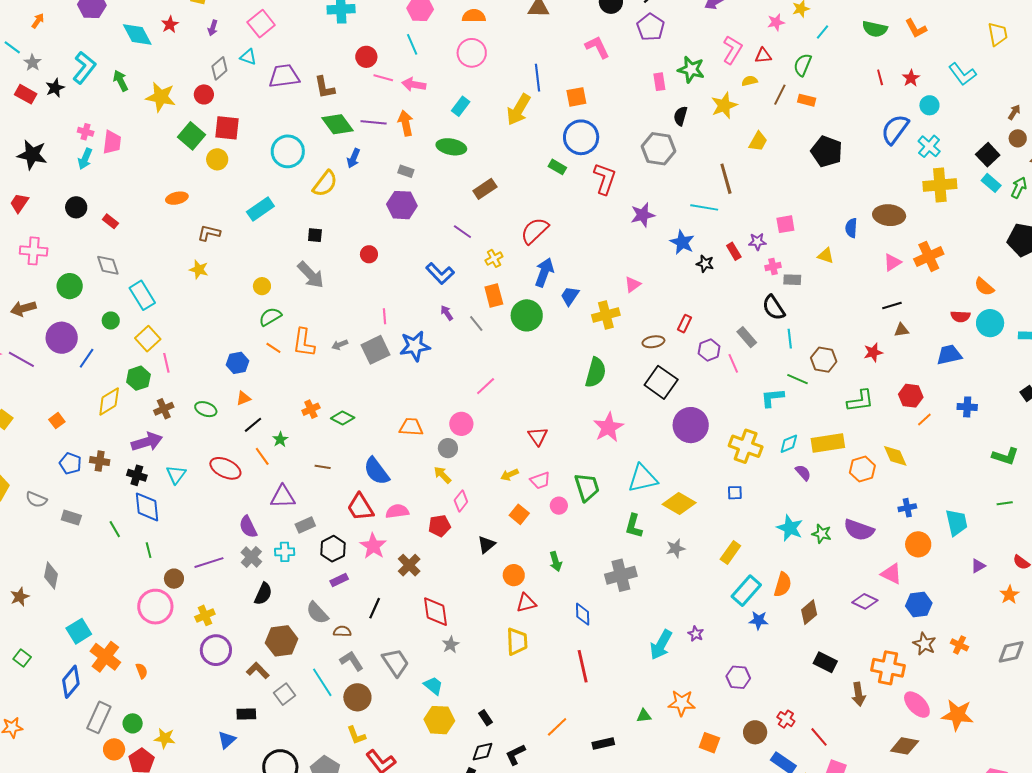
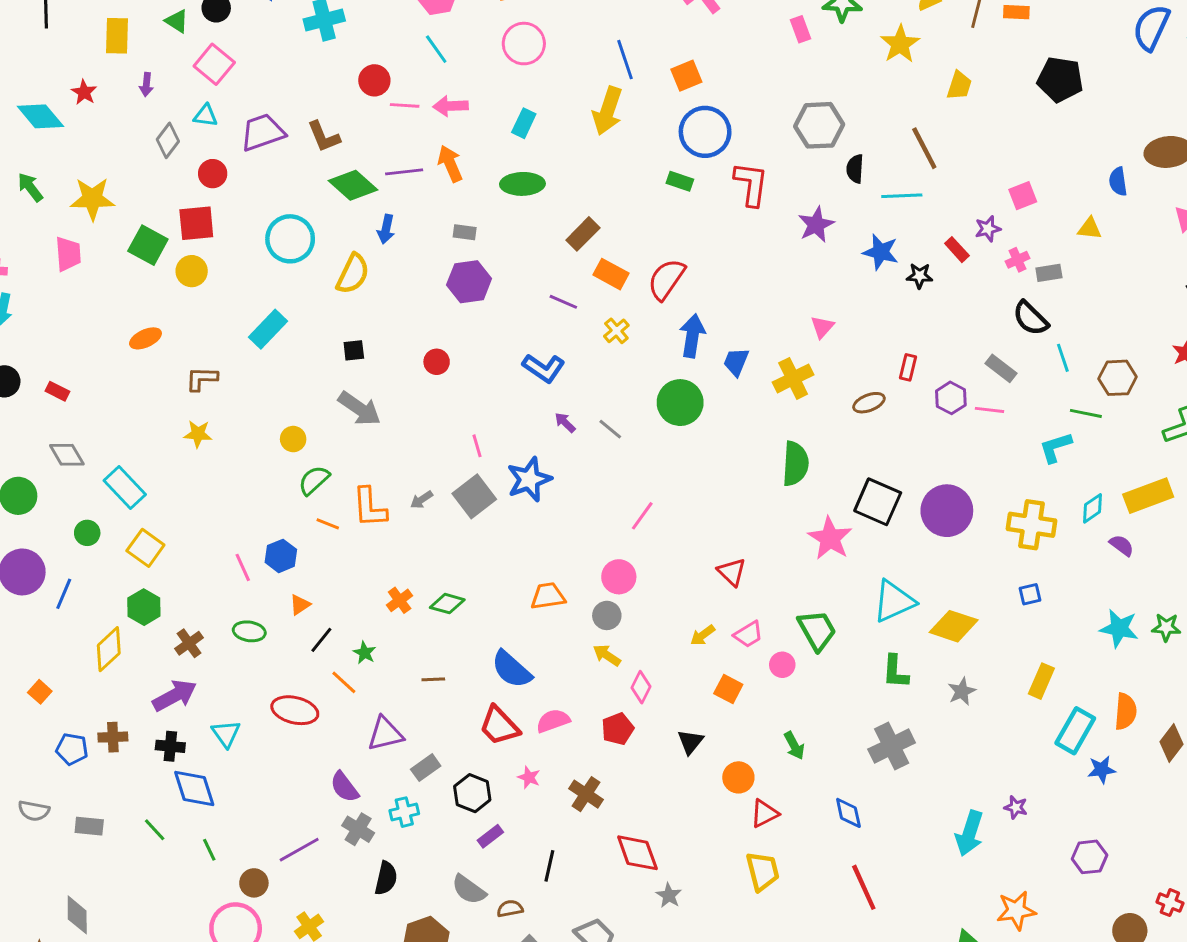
red circle: (204, 94) -> (213, 174), moved
black semicircle: (680, 116) -> (855, 169), moved
pink trapezoid: (112, 142) -> (68, 254), moved
orange rectangle: (494, 296) -> (611, 274), moved, turned -35
pink line: (166, 363) -> (243, 567), moved
pink line: (733, 363) -> (990, 410), turned -48
black square: (661, 382) -> (878, 502), moved
pink star: (373, 546) -> (529, 777), size x0.6

